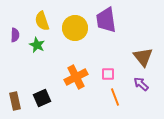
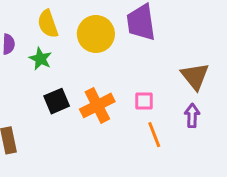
purple arrow: (141, 84) -> (192, 116), turned 49
black square: (42, 98) -> (57, 101), moved

